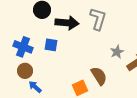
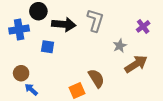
blue cross: (23, 47) -> (19, 29), moved, turned -30
gray star: (117, 52) -> (120, 46), moved

